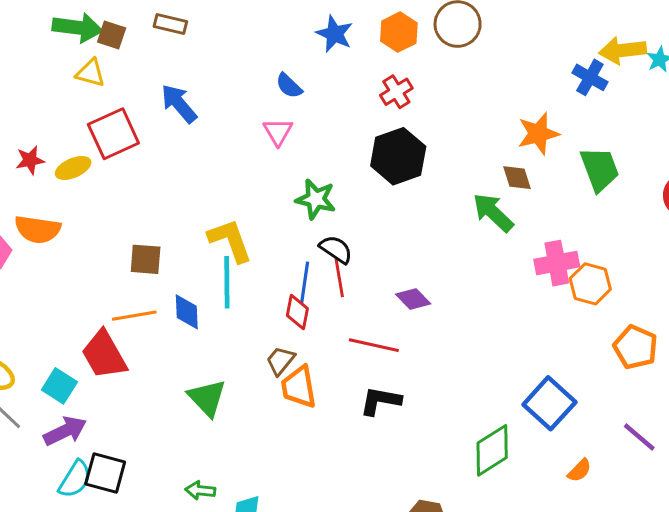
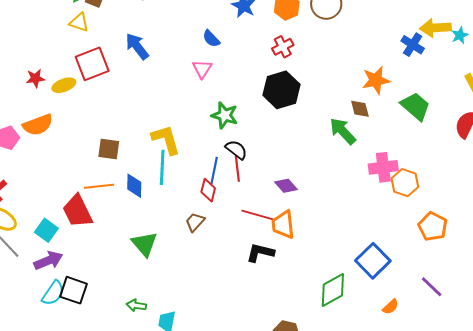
green trapezoid: (600, 169) -> (416, 106), turned -32
orange semicircle: (38, 229) -> (38, 125), turned -32
orange trapezoid: (299, 387) -> (283, 225), moved

